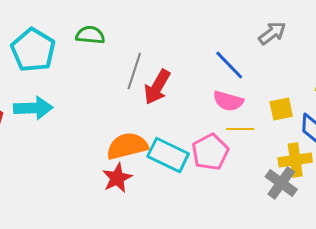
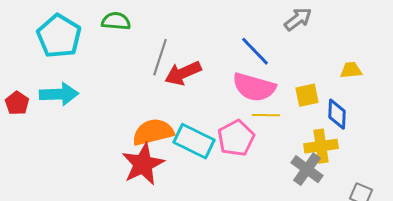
red arrow: (157, 87) -> (183, 73), turned 36
pink semicircle: (228, 101) -> (254, 87), size x1.4
red star: (117, 178) -> (143, 164), size x1.4

